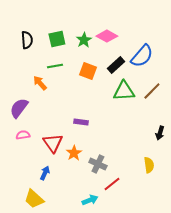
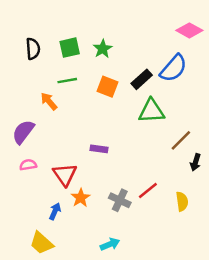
pink diamond: (107, 36) -> (189, 30), moved
brown line: (152, 91) -> (181, 140), moved
orange star: (74, 153) -> (81, 198), moved
red line: (112, 184) -> (148, 190), moved

